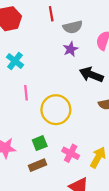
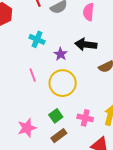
purple star: (71, 49) -> (61, 54), moved
cyan cross: (15, 61) -> (37, 39), moved

